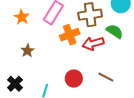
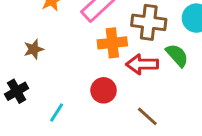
brown star: (27, 51) -> (34, 49), moved
red circle: (74, 78) -> (104, 90), moved

